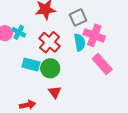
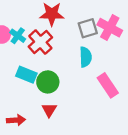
pink cross: (94, 35) -> (110, 28), moved
red cross: (50, 42) -> (40, 42), moved

